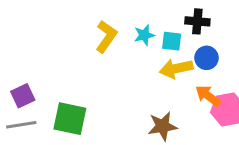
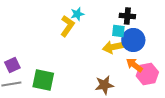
cyan star: (144, 35) -> (77, 14), moved
cyan square: (172, 41) -> (118, 31), moved
blue circle: (207, 58) -> (133, 40), size x1.5

